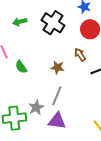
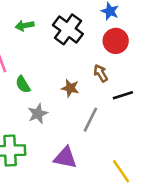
gray line: (57, 96) -> (90, 120), moved
gray star: (36, 107) -> (38, 114), moved

